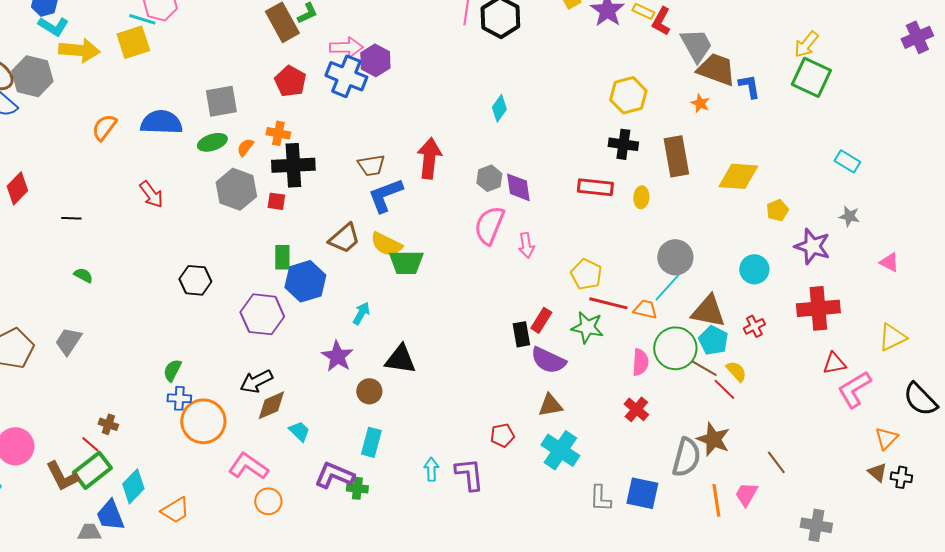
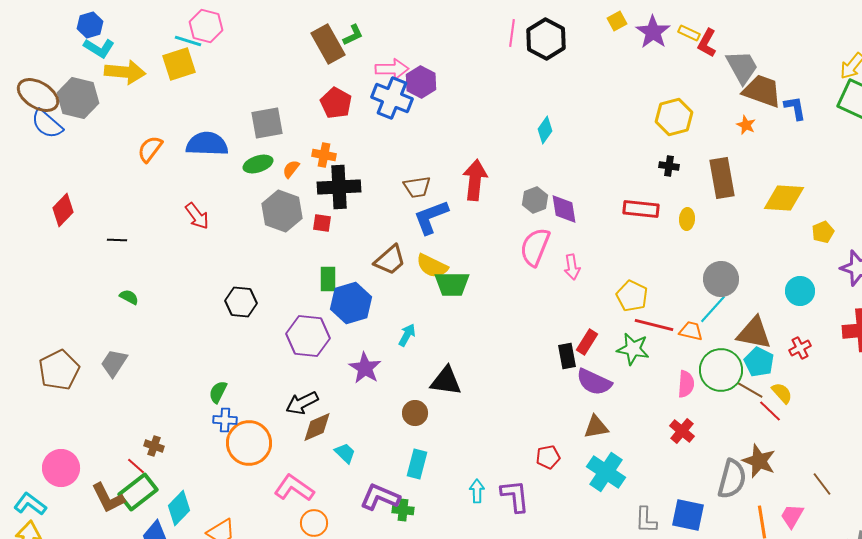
black cross: (623, 144) -> (669, 166), size x0.7
purple star: (337, 356) -> (365, 368), moved

